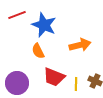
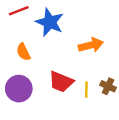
orange semicircle: (38, 51) -> (23, 52), moved

